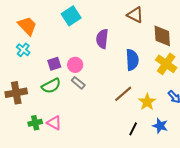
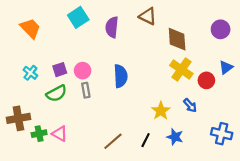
purple semicircle: (102, 39) -> (112, 27), moved
cyan cross: (23, 50) -> (30, 73), moved
blue semicircle: (132, 60) -> (121, 76), moved
gray rectangle: (78, 83) -> (86, 90), turned 40
brown cross: (16, 93) -> (18, 118), moved
brown line: (123, 94) -> (113, 141), moved

